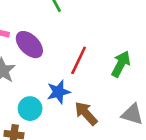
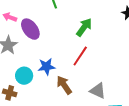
red line: (79, 60) -> (80, 56), moved
green arrow: (121, 64) -> (84, 27), moved

